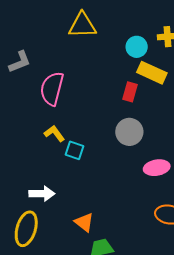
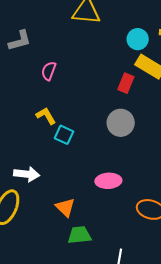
pink semicircle: (52, 89) -> (49, 71), size x0.6
pink ellipse: (157, 168) -> (108, 181), moved

